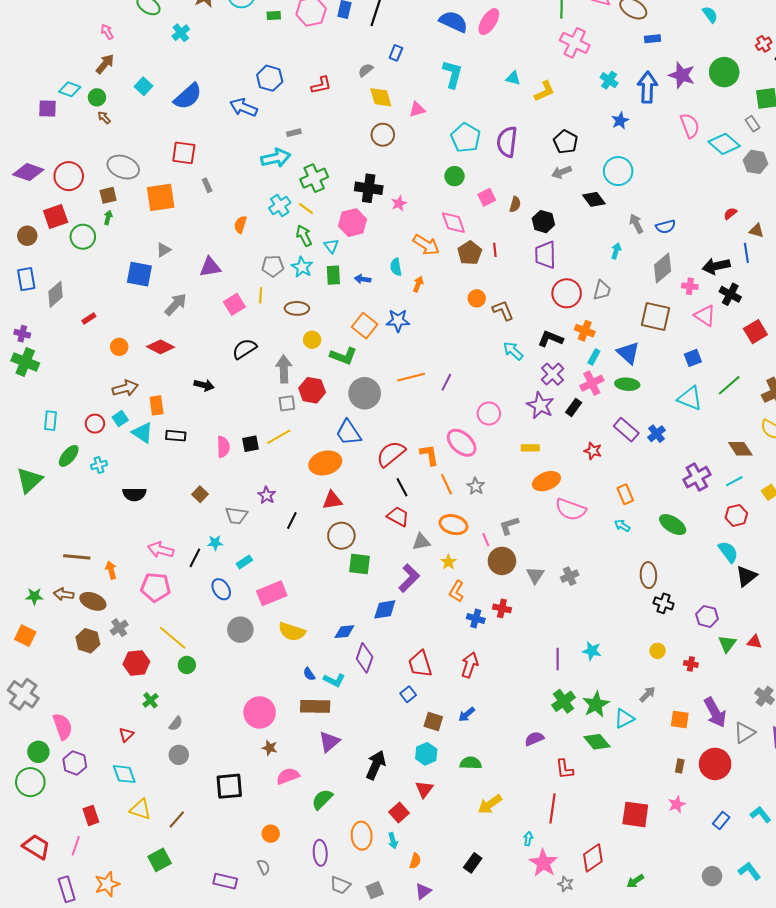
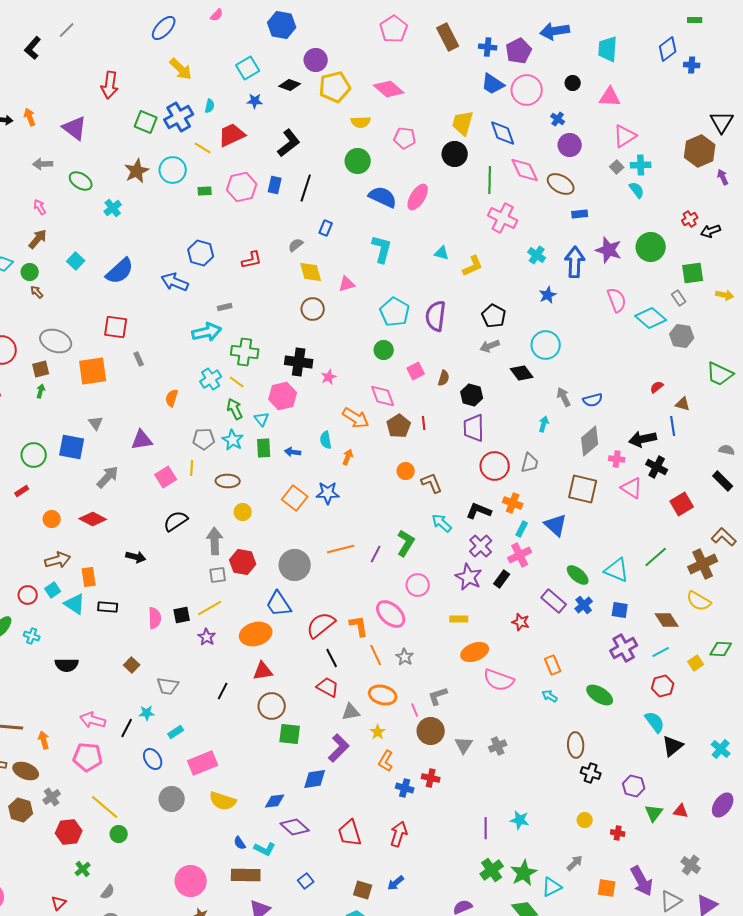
green cross: (314, 178) -> (245, 352), turned 32
green circle: (83, 237) -> (34, 455), moved
gray triangle: (164, 250) -> (96, 423), turned -35
green L-shape: (343, 356) -> (406, 543), moved, turned -80
blue square: (693, 358) -> (620, 610), moved, turned 30
green ellipse: (627, 384) -> (578, 575), moved, turned 35
cyan cross: (99, 465) -> (32, 636), turned 35
purple star: (267, 495) -> (207, 637), moved
purple diamond: (365, 658) -> (295, 827), turned -68
blue square: (408, 694) -> (306, 881), moved

